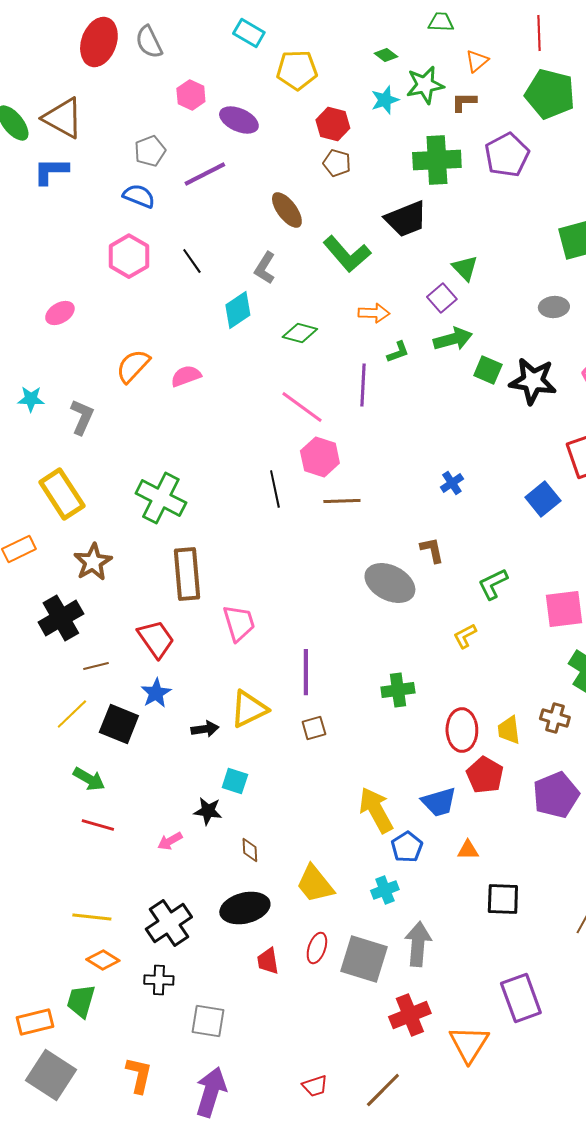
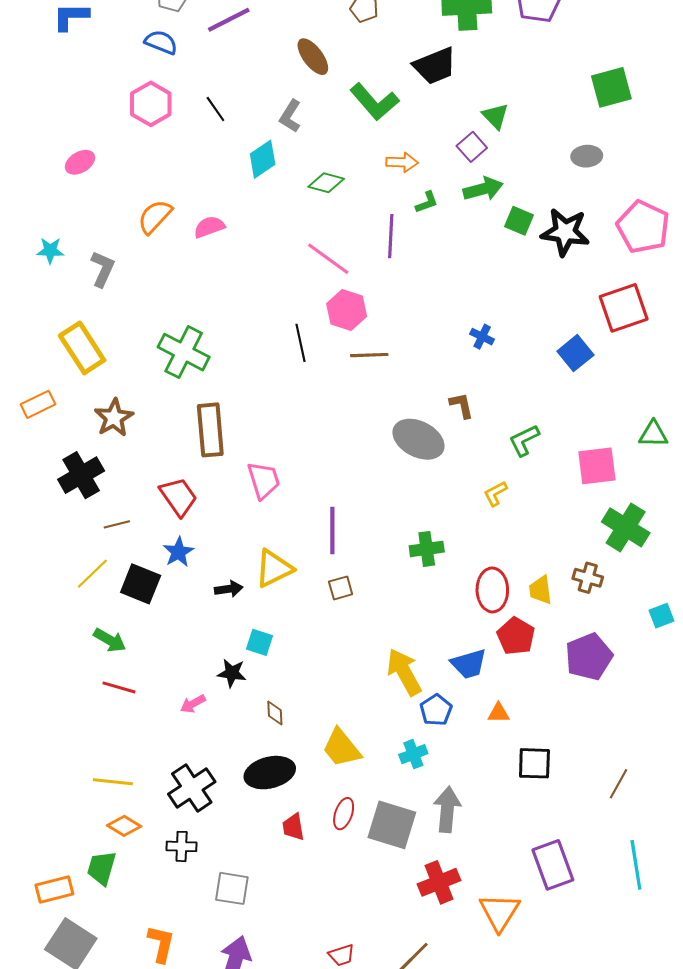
blue cross: (452, 483) -> (482, 337), turned -30

